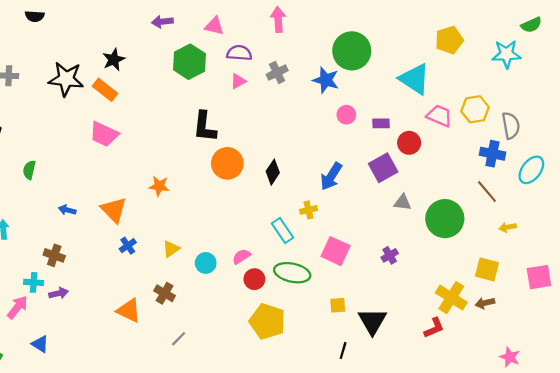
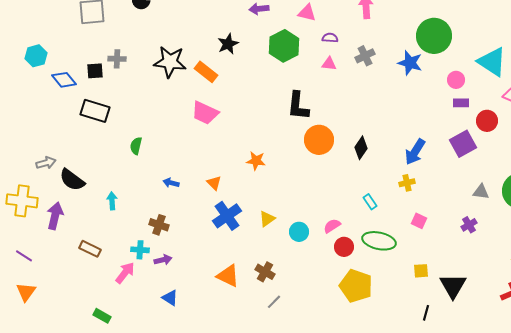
purple semicircle: (239, 53) -> (330, 38), size x0.7
black star: (114, 60) -> (228, 44), moved
pink triangle: (238, 81) -> (329, 64), turned 35
pink circle: (346, 115) -> (456, 80), moved
gray triangle: (403, 202) -> (481, 192), moved
orange triangle: (114, 210) -> (214, 183), size x0.6
yellow cross: (308, 210) -> (407, 183), moved
cyan rectangle: (282, 230) -> (370, 202), size x0.7
blue cross: (128, 246) -> (227, 216), size x1.8
pink square: (336, 251) -> (419, 221), size x0.6
brown cross: (165, 293) -> (265, 272), moved
blue triangle: (40, 344) -> (170, 298), moved

